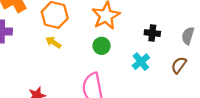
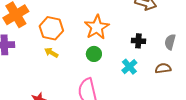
brown semicircle: (179, 65) -> (163, 68), turned 49

